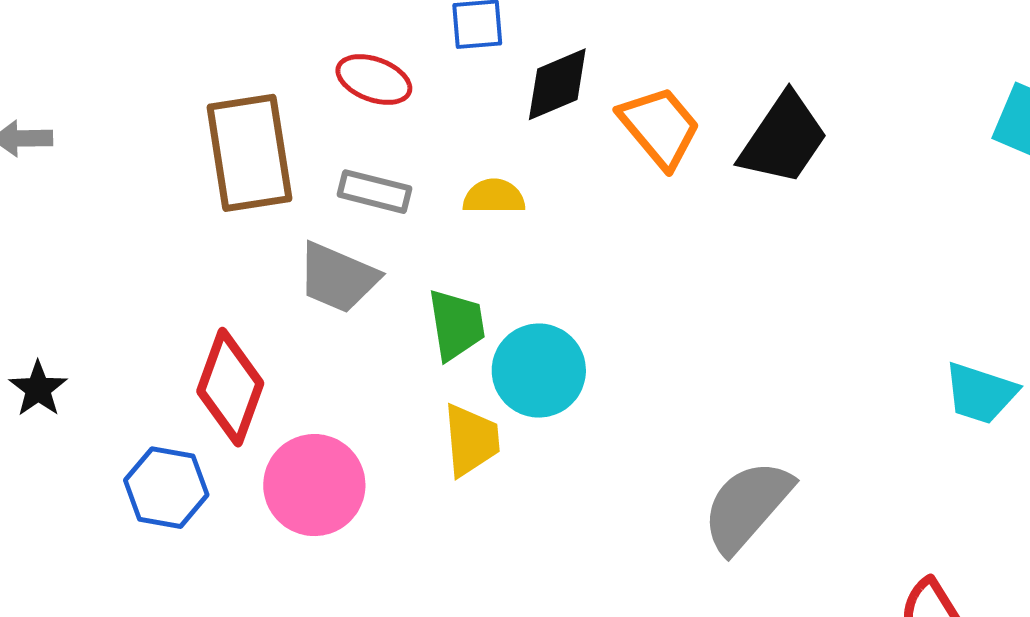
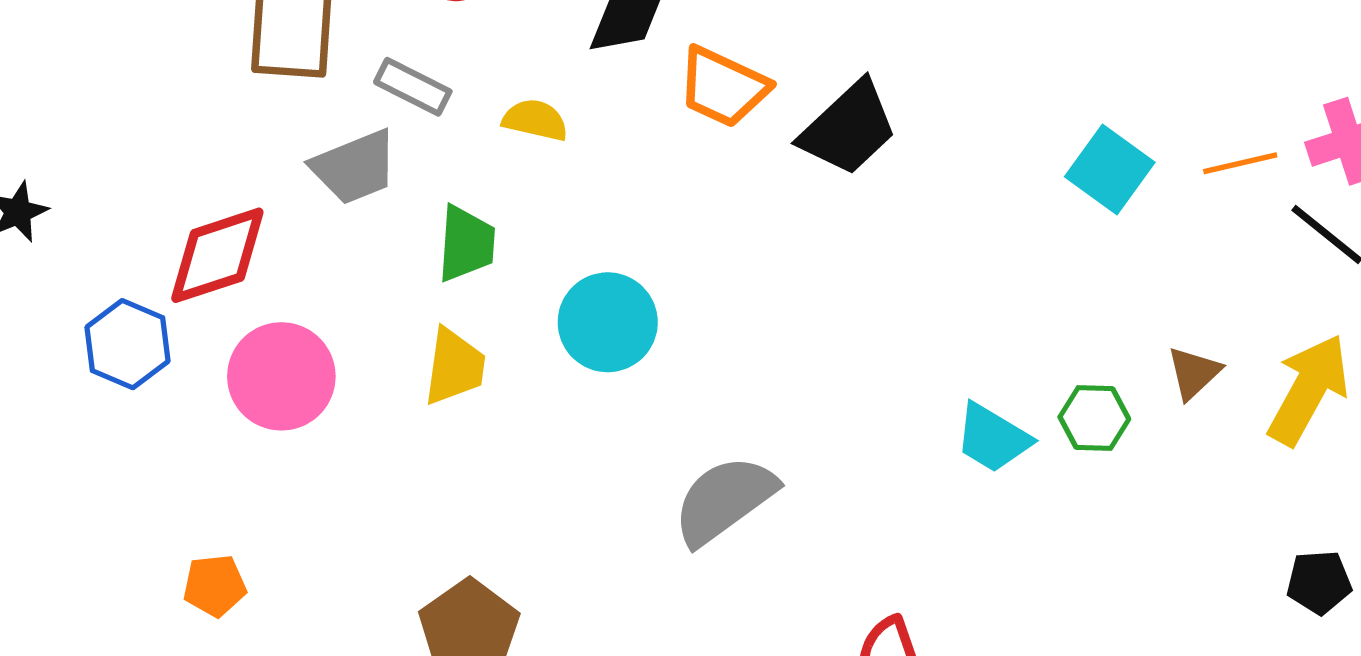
orange trapezoid: (660, 127) -> (723, 87), turned 142
gray trapezoid: (338, 278) -> (355, 167), turned -58
cyan circle: (539, 371) -> (608, 322), moved
red diamond: (230, 387) -> (217, 255), turned 39

